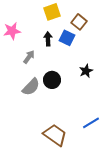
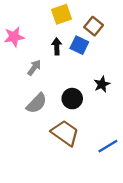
black circle: (52, 80) -> (72, 99), moved
brown trapezoid: (55, 135) -> (65, 133), moved

